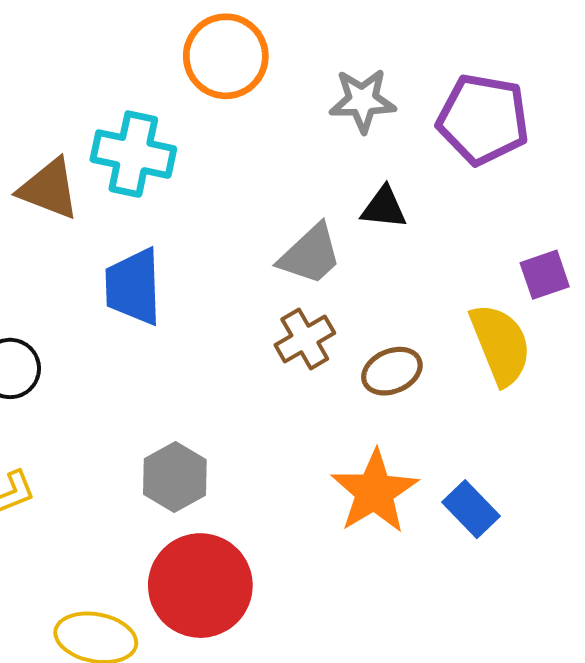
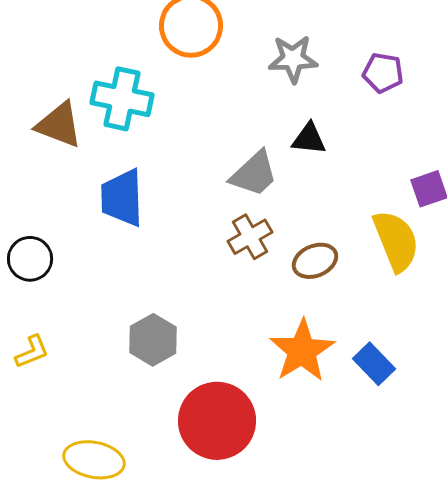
purple pentagon: (483, 119) -> (383, 73), size x0.6
red circle: (200, 586) -> (217, 421), moved

